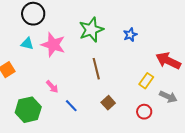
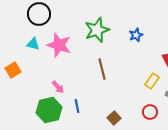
brown square: (108, 103) -> (114, 118), moved
blue line: (71, 106) -> (77, 106), turned 32
green hexagon: (28, 110) -> (49, 110), moved

